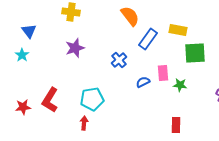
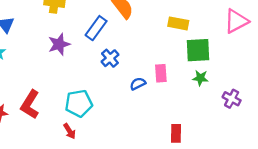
blue rectangle: (148, 39) -> (96, 28), moved
green star: (180, 85) -> (200, 78), moved
red arrow: (84, 123) -> (69, 131), turned 144

